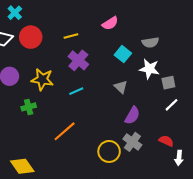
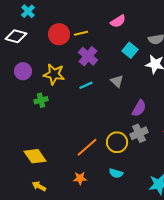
red circle: (31, 37) -> (59, 34), moved
gray triangle: (121, 87) -> (117, 81), moved
orange line: (65, 131) -> (87, 147), moved
gray cross: (132, 142) -> (139, 133), turned 30

